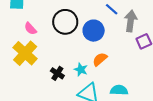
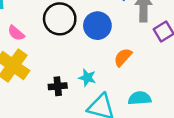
orange semicircle: (100, 59) -> (123, 57), moved
black cross: (57, 73) -> (58, 86), turned -32

